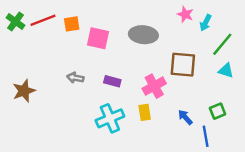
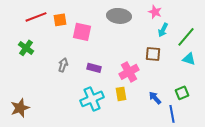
green cross: (16, 22) -> (26, 48), moved
cyan arrow: (206, 23) -> (163, 30), moved
gray ellipse: (143, 35) -> (119, 16), moved
brown square: (183, 65) -> (153, 54), size x0.7
gray arrow: (75, 78) -> (63, 65), turned 96
brown star: (24, 91) -> (20, 108), moved

